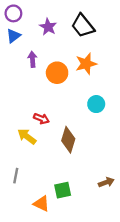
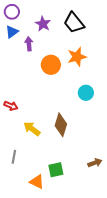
purple arrow: (32, 59) -> (29, 44), moved
red arrow: (41, 119) -> (11, 106), moved
yellow arrow: (27, 136) -> (32, 129), moved

